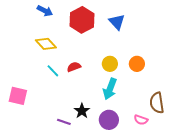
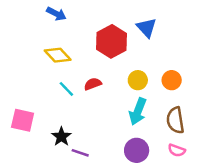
red hexagon: (82, 20) -> (111, 41), moved
brown semicircle: (157, 103) -> (175, 120), moved
black star: (82, 111) -> (61, 137), moved

